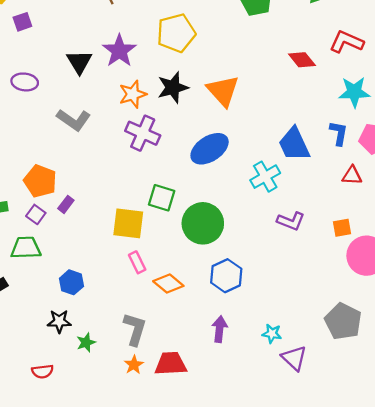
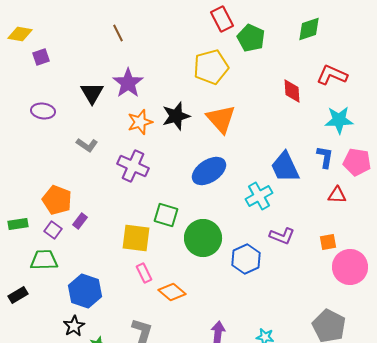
yellow pentagon: (176, 33) -> (211, 67), moved
red diamond: (302, 60) -> (292, 91), turned 35
gray L-shape: (74, 120) -> (87, 145), size x0.7
purple cross: (143, 133) -> (133, 166), moved
blue hexagon: (226, 276) -> (246, 259), moved
blue hexagon: (71, 282) -> (85, 291), size x1.5
black star: (59, 321) -> (74, 326), turned -30

